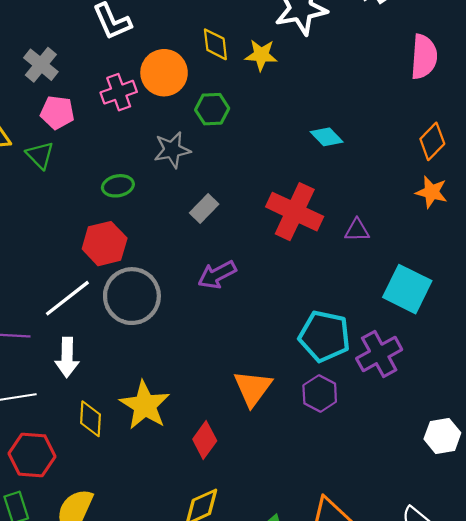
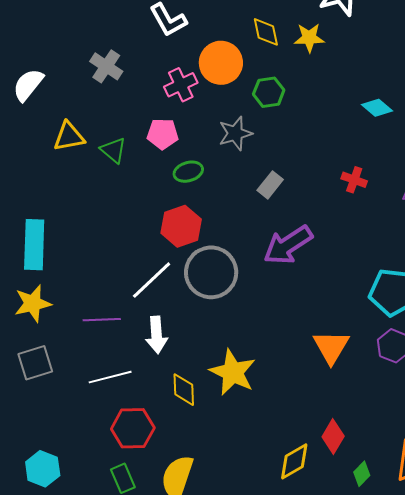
pink pentagon: (57, 112) -> (163, 134), moved
red cross: (295, 212) -> (354, 180), size x0.5
purple arrow: (217, 275) -> (288, 245), size x1.4
red diamond: (205, 440) -> (333, 436), moved

